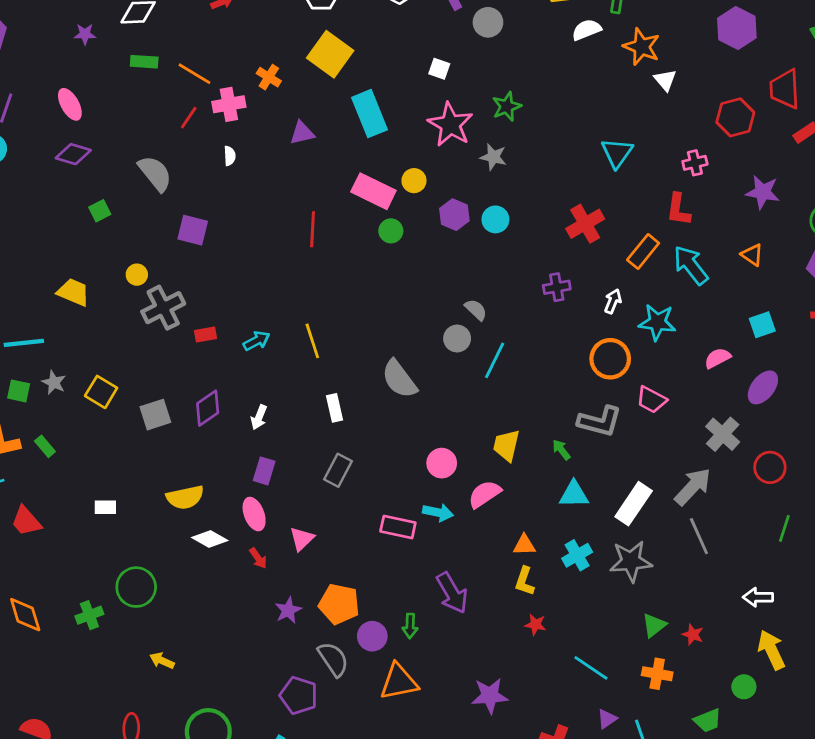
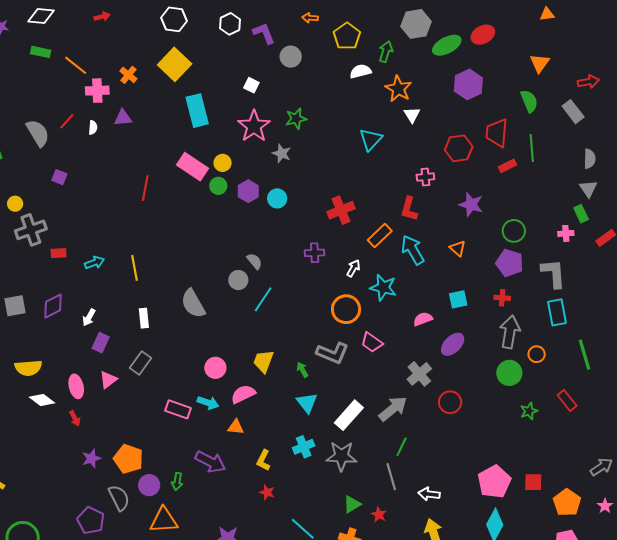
red line: (189, 118) -> (67, 121), moved
purple triangle: (302, 133) -> (123, 118), moved
cyan triangle: (617, 153) -> (371, 139), moved
purple square: (193, 230) -> (59, 177), size x0.7
green circle: (391, 231) -> (218, 186), moved
purple rectangle: (264, 471) -> (101, 343), moved
cyan triangle: (574, 494) -> (307, 403), turned 45
green line: (784, 528) -> (402, 447), moved
gray line: (699, 536) -> (391, 477), moved
pink triangle: (302, 539) -> (108, 380), moved
orange triangle: (524, 545) -> (236, 427), moved
purple arrow: (452, 593) -> (210, 462), turned -40

